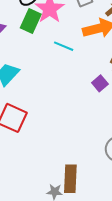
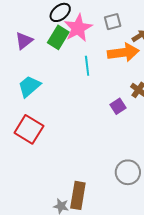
cyan line: (64, 46) -> (87, 66), turned 54

